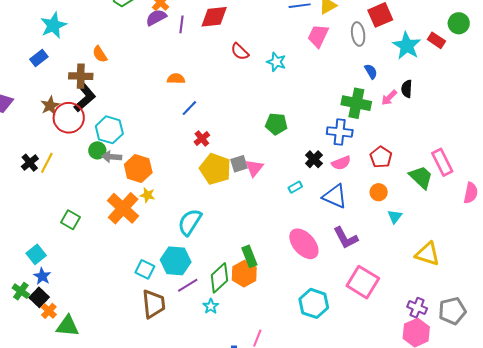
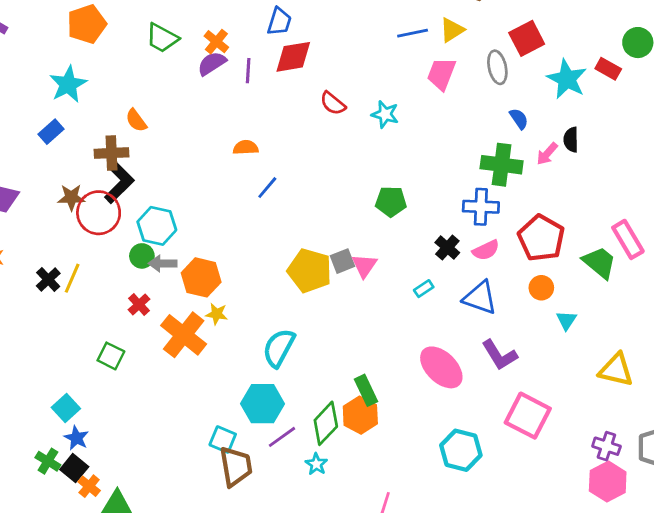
brown star: (50, 106) -> (71, 197), turned 30
red cross: (202, 138) -> (139, 304), moved
red pentagon: (381, 157) -> (541, 238), size x1.5
cyan square: (145, 269) -> (223, 439), moved

